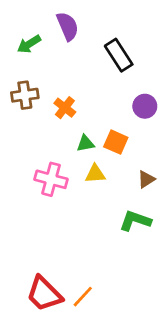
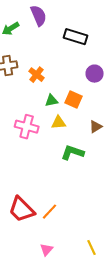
black rectangle: (119, 55) -> (76, 37), turned -40
green L-shape: (135, 221) -> (73, 153), moved

